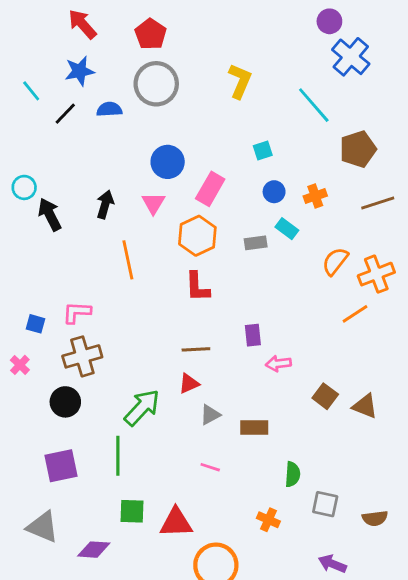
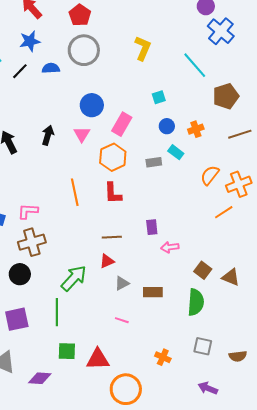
orange line: (128, 260) -> (75, 192), moved
green semicircle: (293, 474) -> (196, 302), moved, size x1.5

